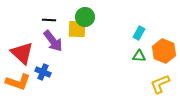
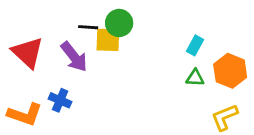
black line: (49, 20) -> (88, 27), moved
red triangle: (22, 53) -> (28, 53), moved

